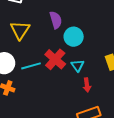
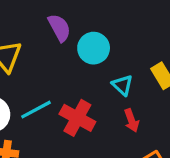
red cross: (55, 59) -> (77, 118), moved
cyan triangle: (78, 66) -> (122, 85), moved

